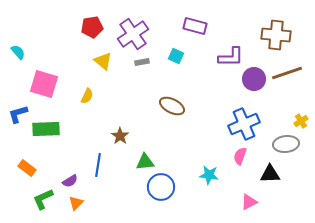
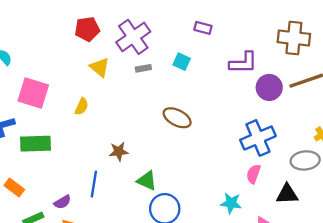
purple rectangle: (195, 26) -> (203, 28), size x0.7
brown star: (120, 136) -> (119, 151), turned 30
green triangle: (145, 162) -> (147, 181), turned 30
cyan star: (209, 175) -> (231, 203), moved

